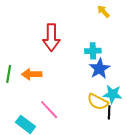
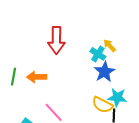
yellow arrow: (103, 11) -> (110, 46), moved
cyan cross: (93, 51) -> (98, 54), turned 35

